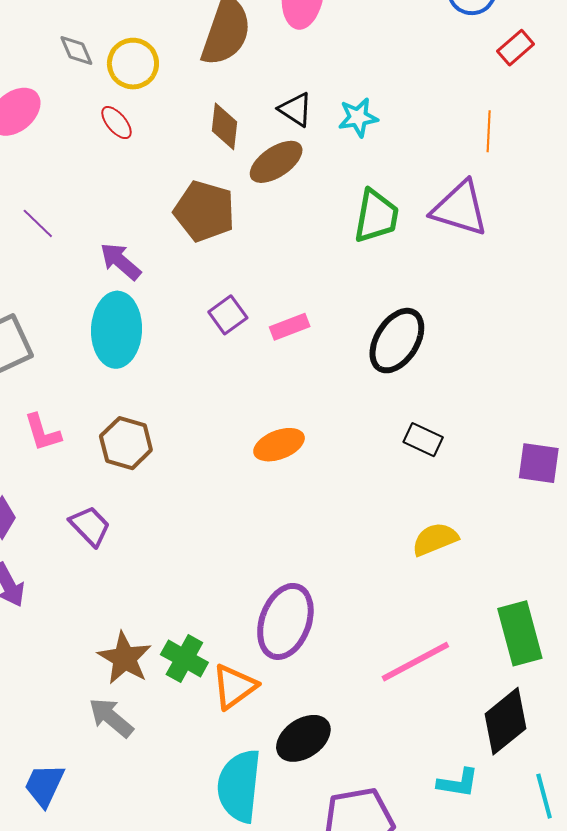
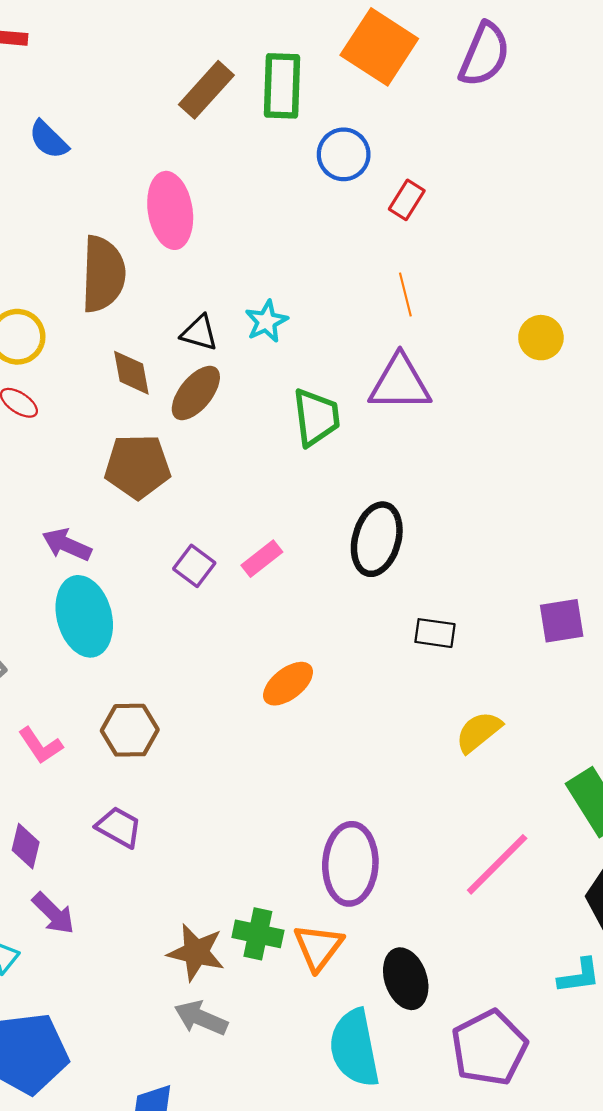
black ellipse: (303, 738) -> (406, 979), turned -58

